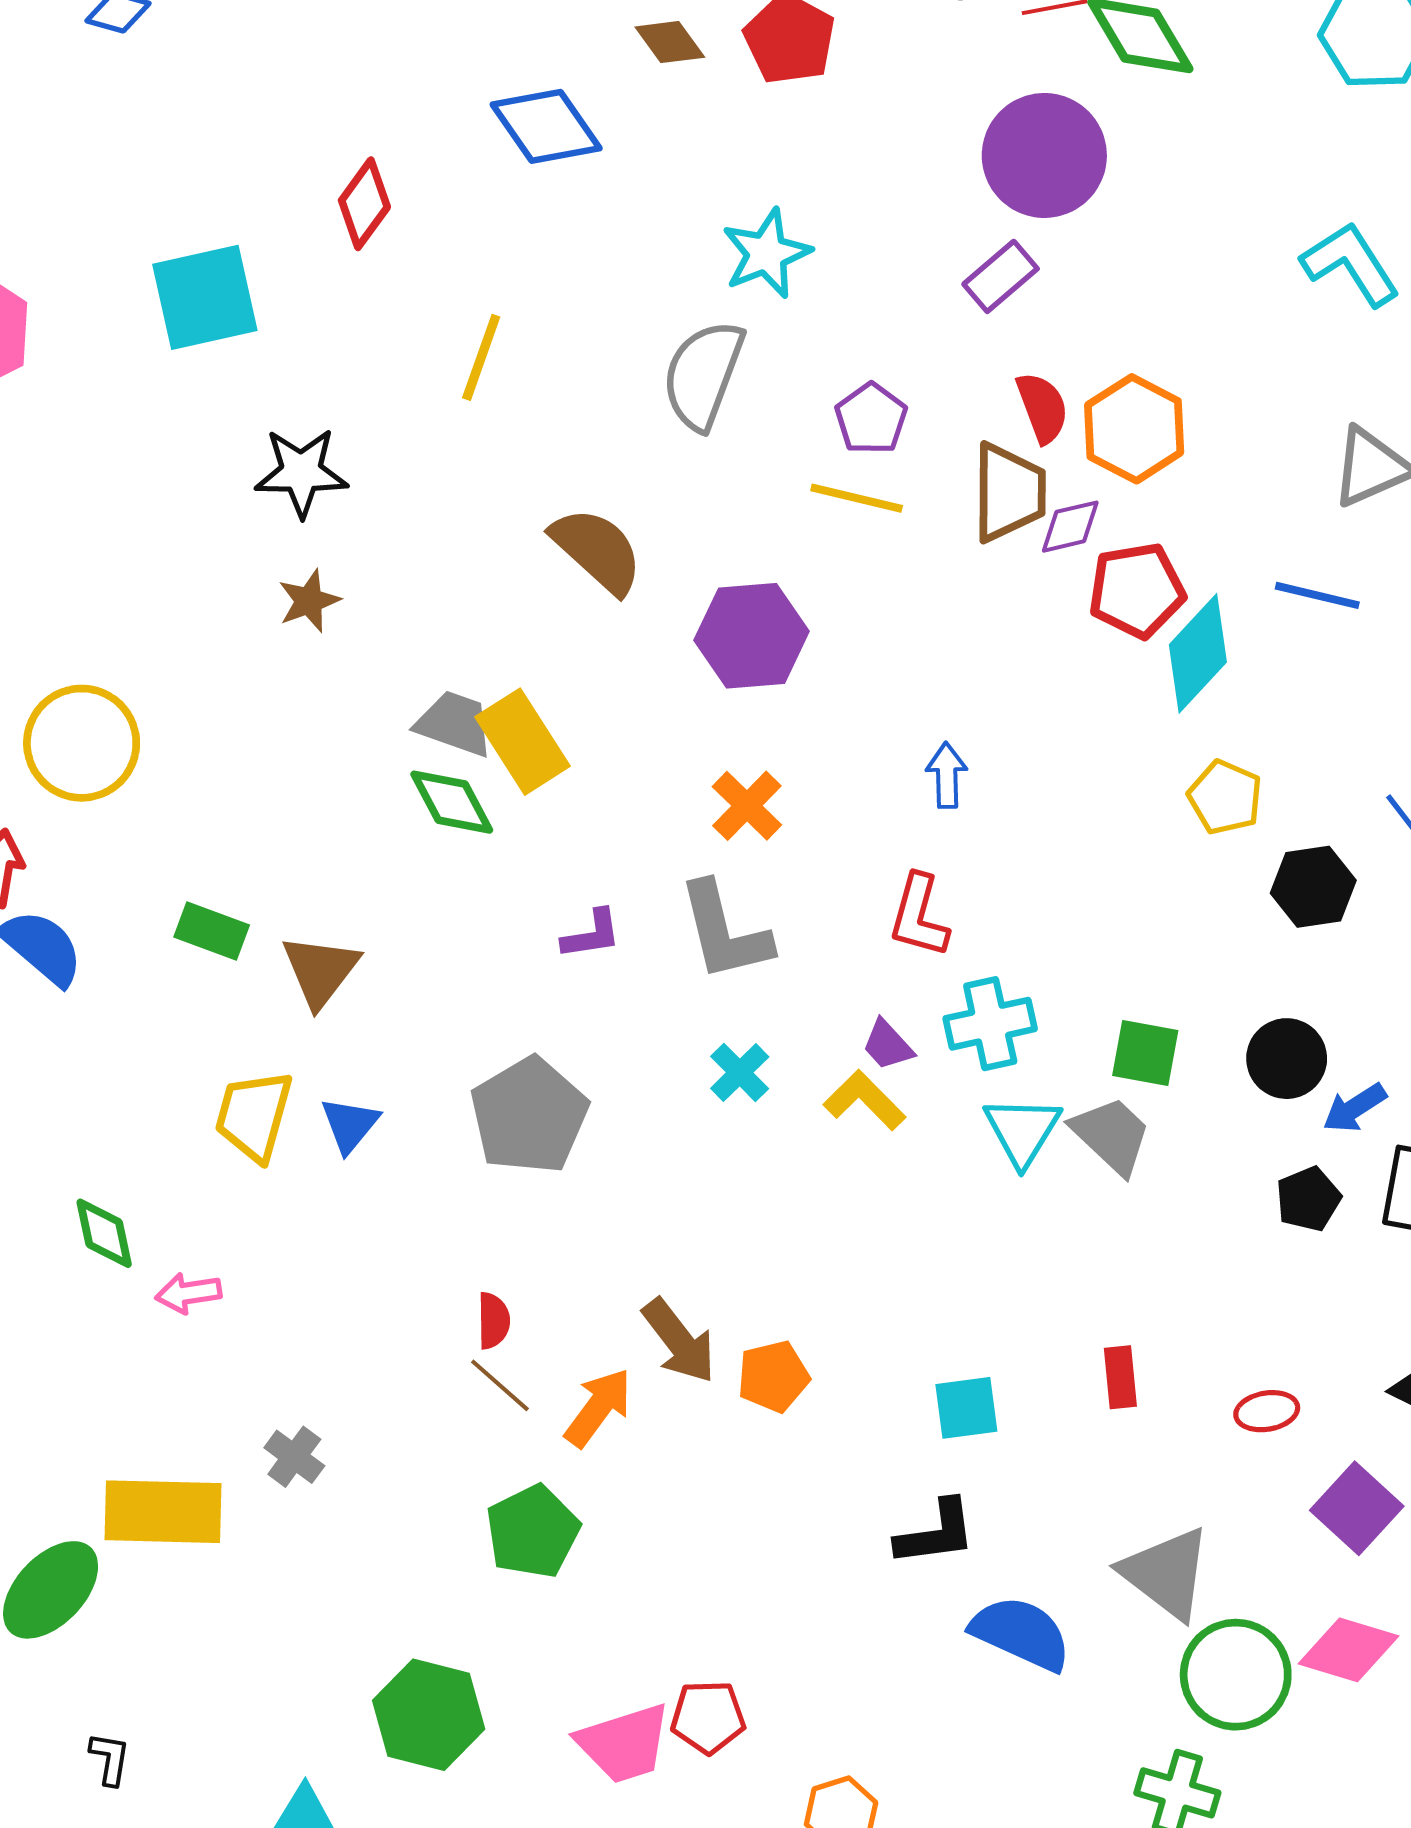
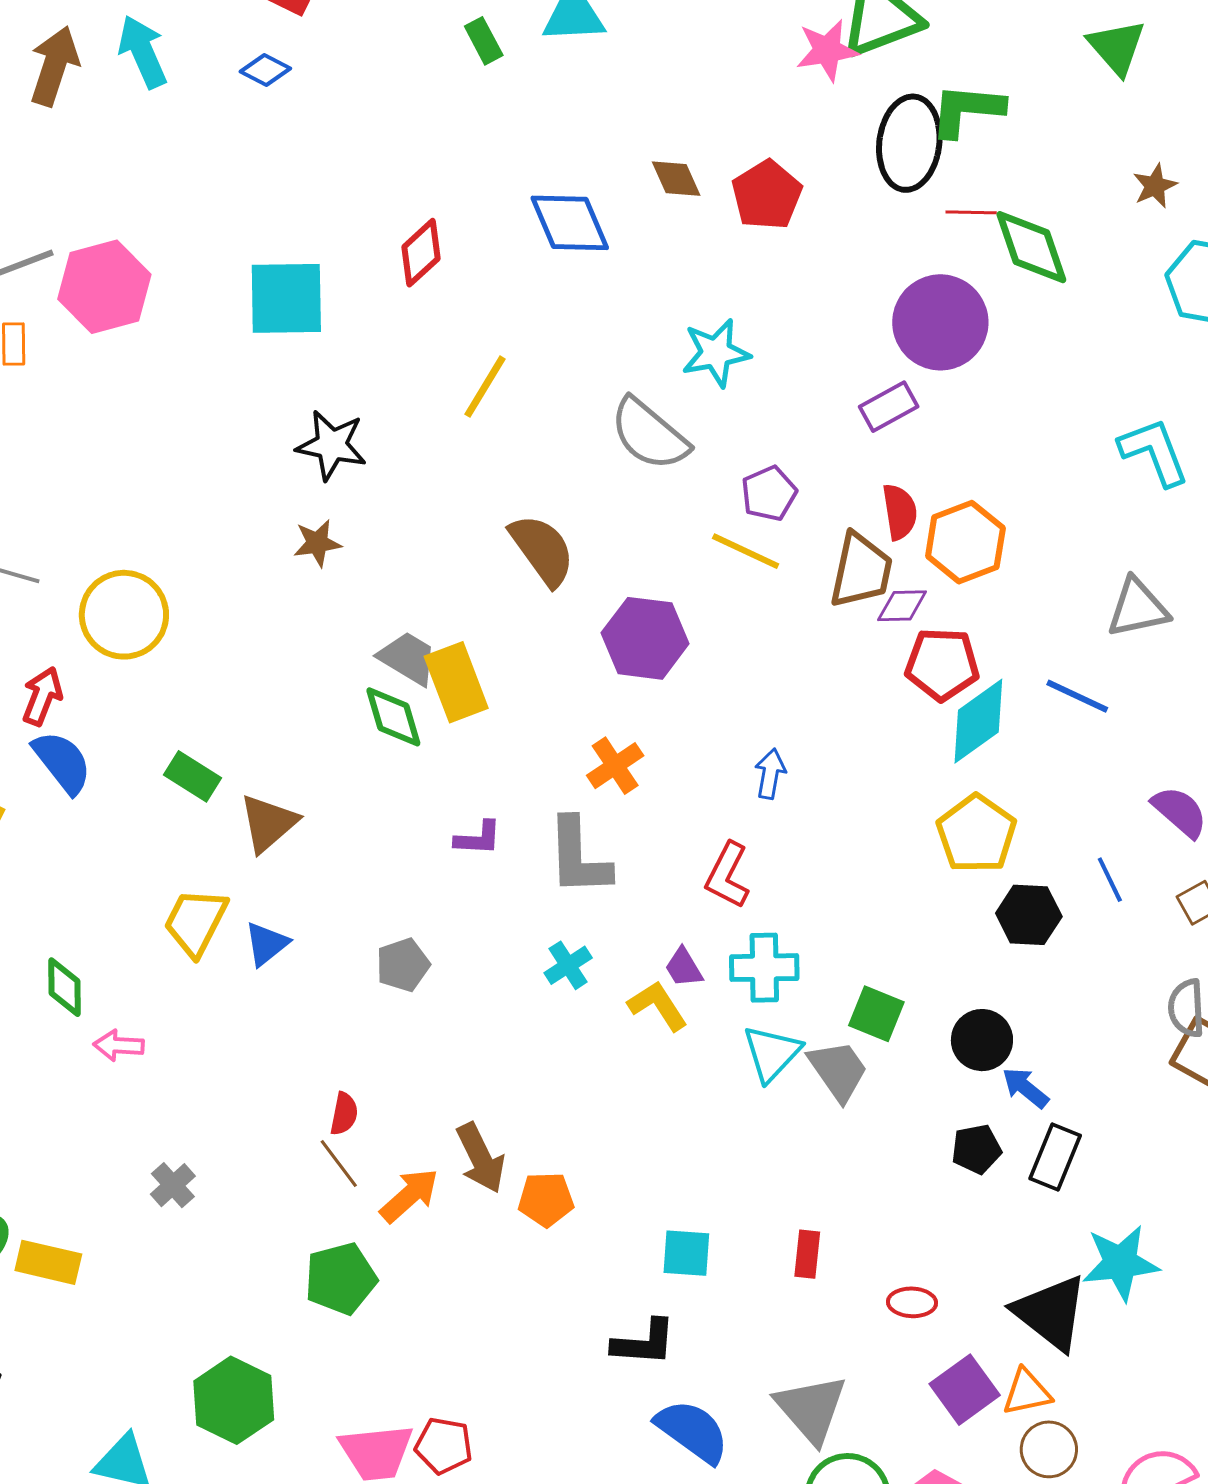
gray semicircle: (703, 375) -> (649, 434), turned -82
yellow pentagon: (1225, 797) -> (976, 834), size x1.4
blue arrow: (1355, 1108) -> (1025, 1088), turned 60
gray pentagon: (529, 1116) -> (403, 965), size x0.6
yellow rectangle: (163, 1512) -> (48, 1262), moved, size x0.7

